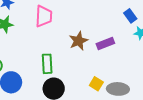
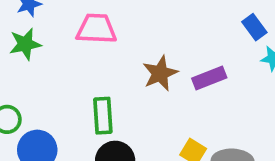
pink trapezoid: (44, 16) -> (96, 29), turned -90

